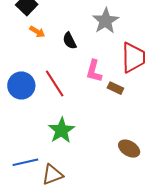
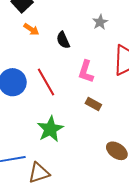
gray star: (106, 21) -> (100, 22), size x0.6
brown rectangle: (115, 88) -> (93, 104), moved

